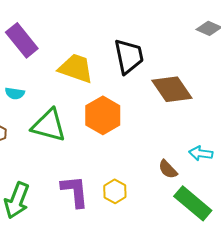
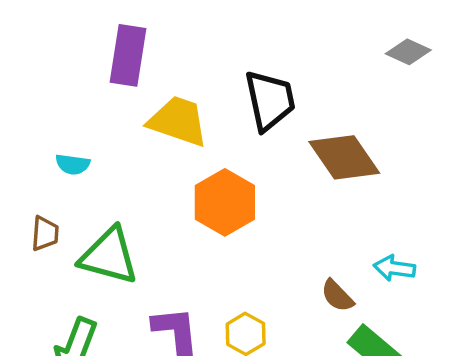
purple rectangle: (22, 40) -> (128, 55), moved, turned 48
green triangle: (49, 125) -> (109, 256), moved

